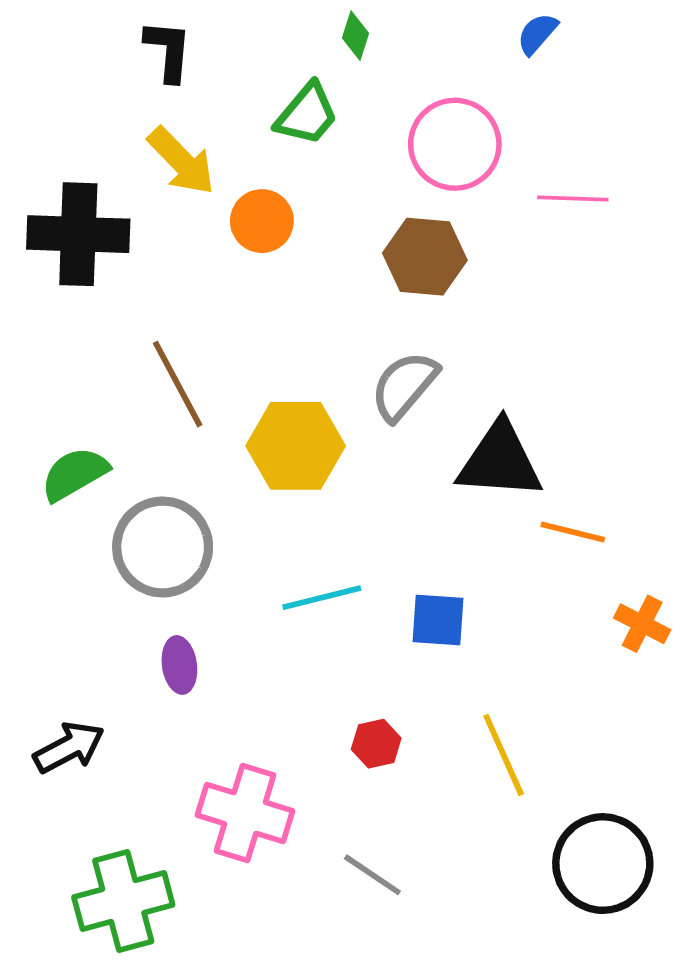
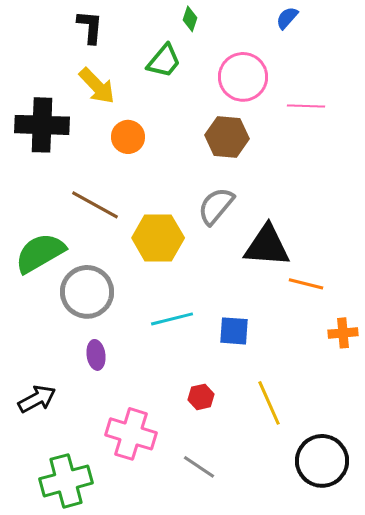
orange circle: (262, 221) -> (128, 137), moved
brown line: (178, 384) -> (95, 205), turned -33
green semicircle: (75, 474) -> (40, 253), size x1.4
orange cross: (642, 624) -> (343, 333), turned -32

